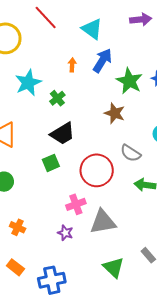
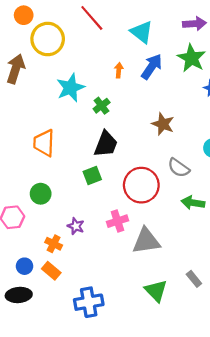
green star: (129, 81) -> (192, 58), moved
black trapezoid: (63, 134) -> (106, 144), turned -40
purple star: (65, 233) -> (76, 226), moved
orange rectangle: (15, 267) -> (51, 271), moved

